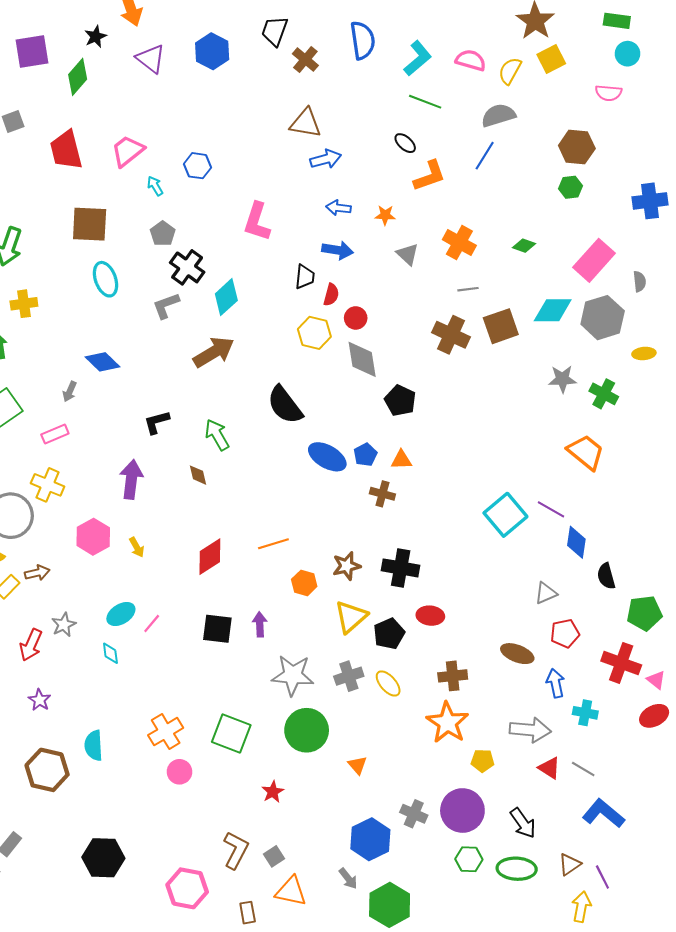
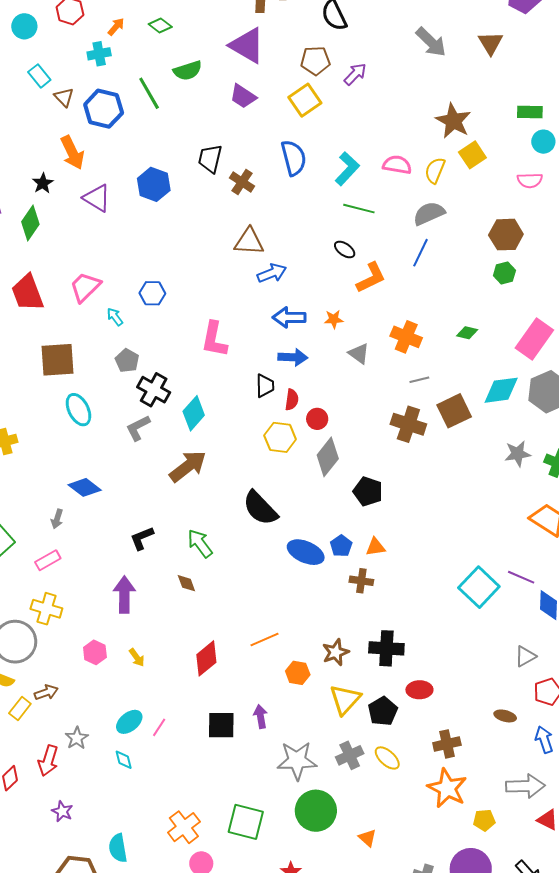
blue arrow: (339, 208) -> (289, 317), size x1.4
gray diamond: (362, 359) -> (328, 457), turned 54
pink hexagon: (93, 537) -> (95, 652), size x0.7
brown ellipse: (517, 654) -> (505, 716), size x0.7

